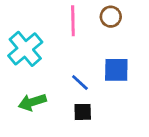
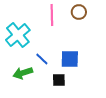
blue square: (116, 70) -> (70, 59), moved
blue line: (80, 83) -> (42, 59), moved

